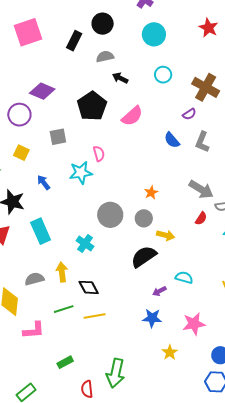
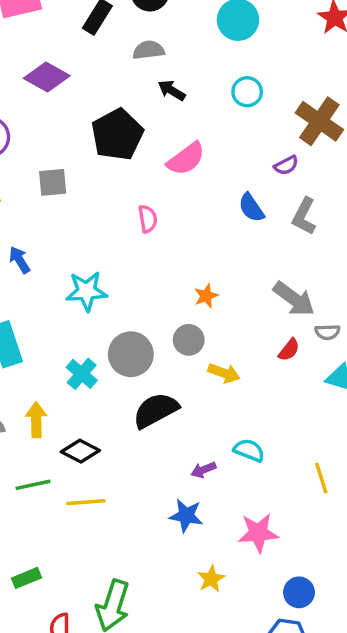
purple diamond: (42, 91) -> (47, 77), moved
pink semicircle: (99, 154) -> (148, 219), moved
cyan star: (81, 173) -> (87, 291), moved
gray circle: (110, 215) -> (131, 354), moved
black semicircle: (144, 257) -> (156, 410), moved
black diamond: (89, 287) -> (80, 451), turned -40

